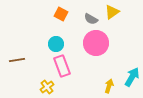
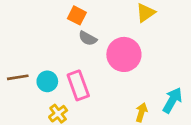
gray semicircle: (91, 19) -> (88, 38), moved
cyan circle: (56, 44) -> (47, 81), moved

